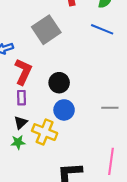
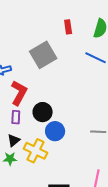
black circle: (59, 83) -> (43, 112), moved

